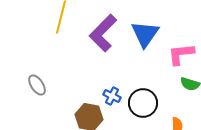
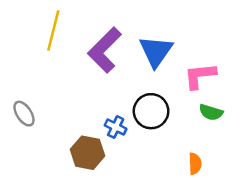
black circle: (143, 103) -> (151, 111), moved

